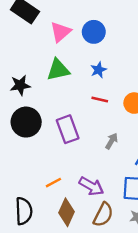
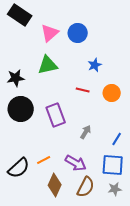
blue star: (99, 70) -> (95, 65), moved
gray arrow: (112, 141) -> (86, 132), moved
black semicircle: (24, 211) -> (19, 168), moved, turned 50

